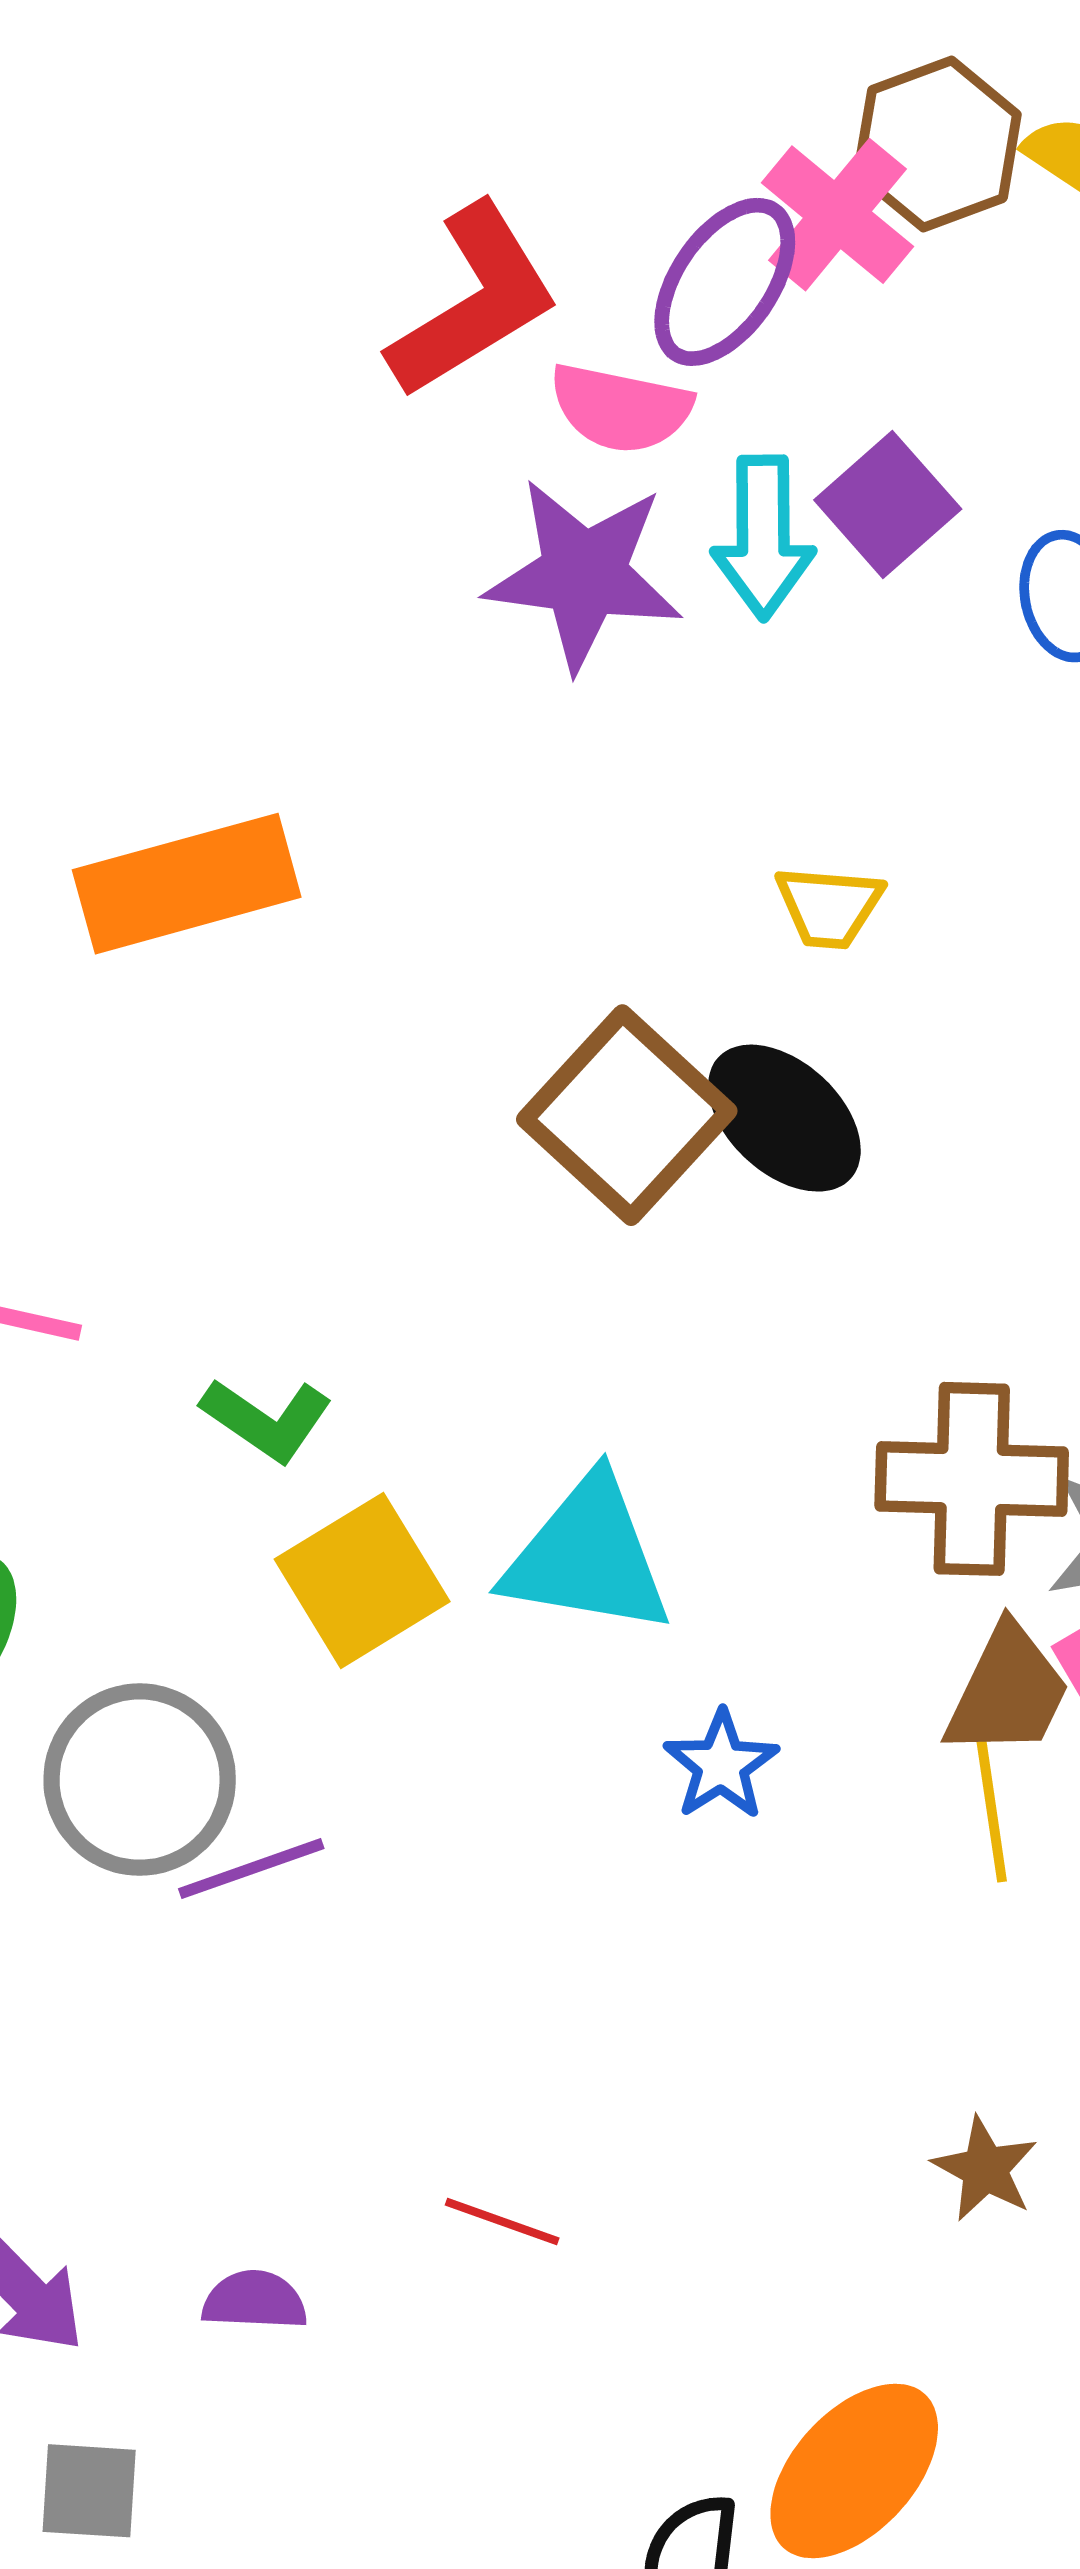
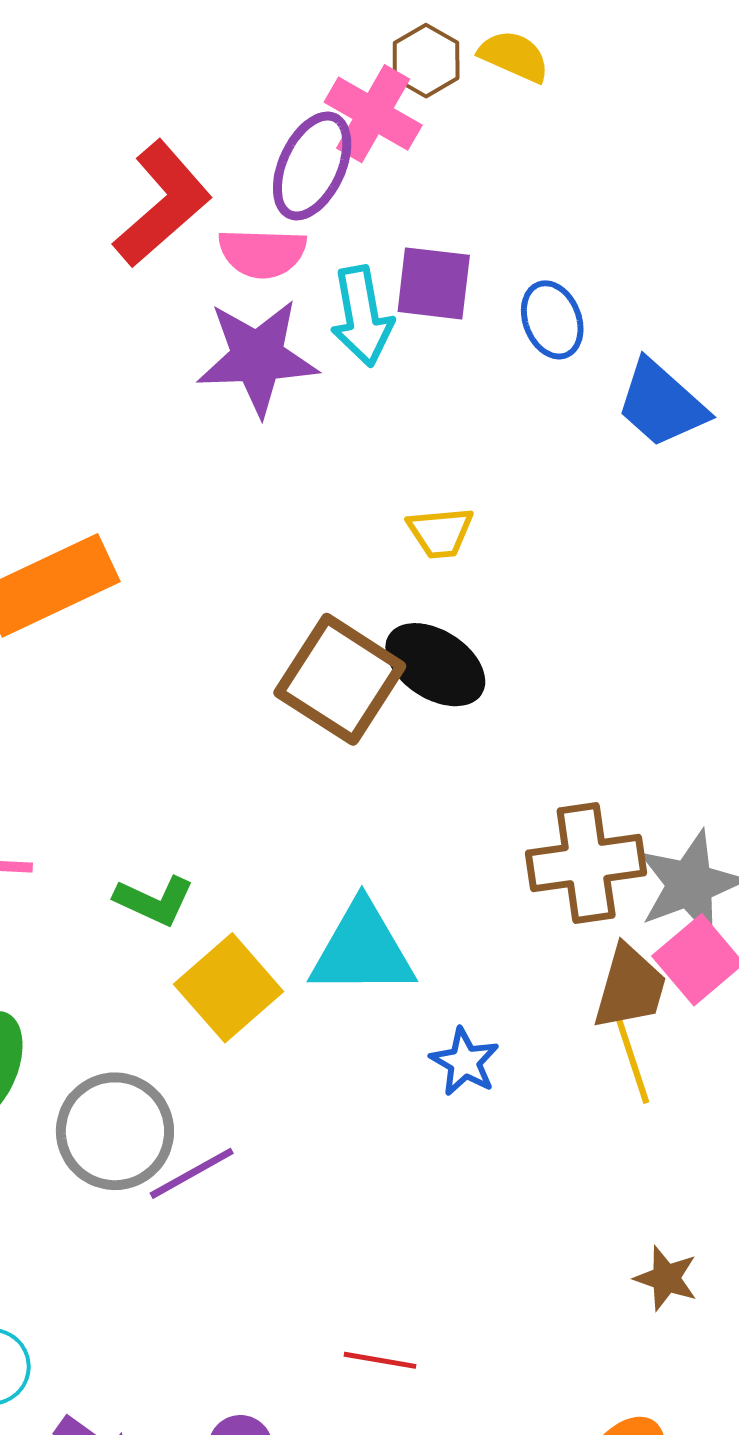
brown hexagon: (937, 144) -> (426, 61), size x0.7
purple square: (888, 505) -> (434, 283), turned -32

